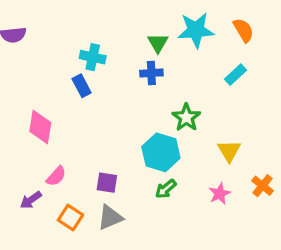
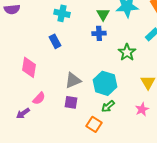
cyan cross: (93, 57) -> (62, 13), moved
green star: (186, 117) -> (127, 52), moved
orange square: (70, 217) -> (94, 124), moved
gray triangle: (110, 217) -> (73, 80), moved

